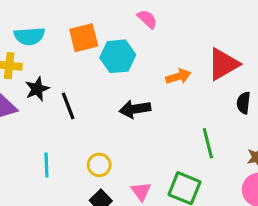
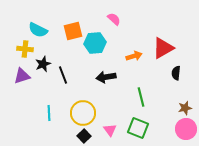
cyan semicircle: (29, 36) -> (38, 30), turned 30
green line: (208, 143) -> (141, 97), moved
yellow circle: (99, 165) -> (83, 113), size x1.6

